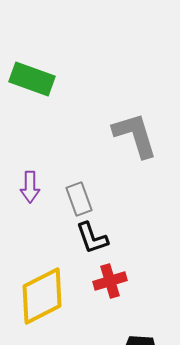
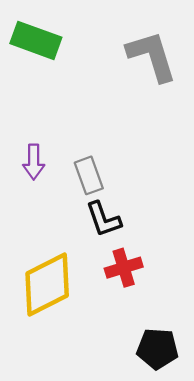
gray L-shape: (135, 135) -> (152, 56), moved

